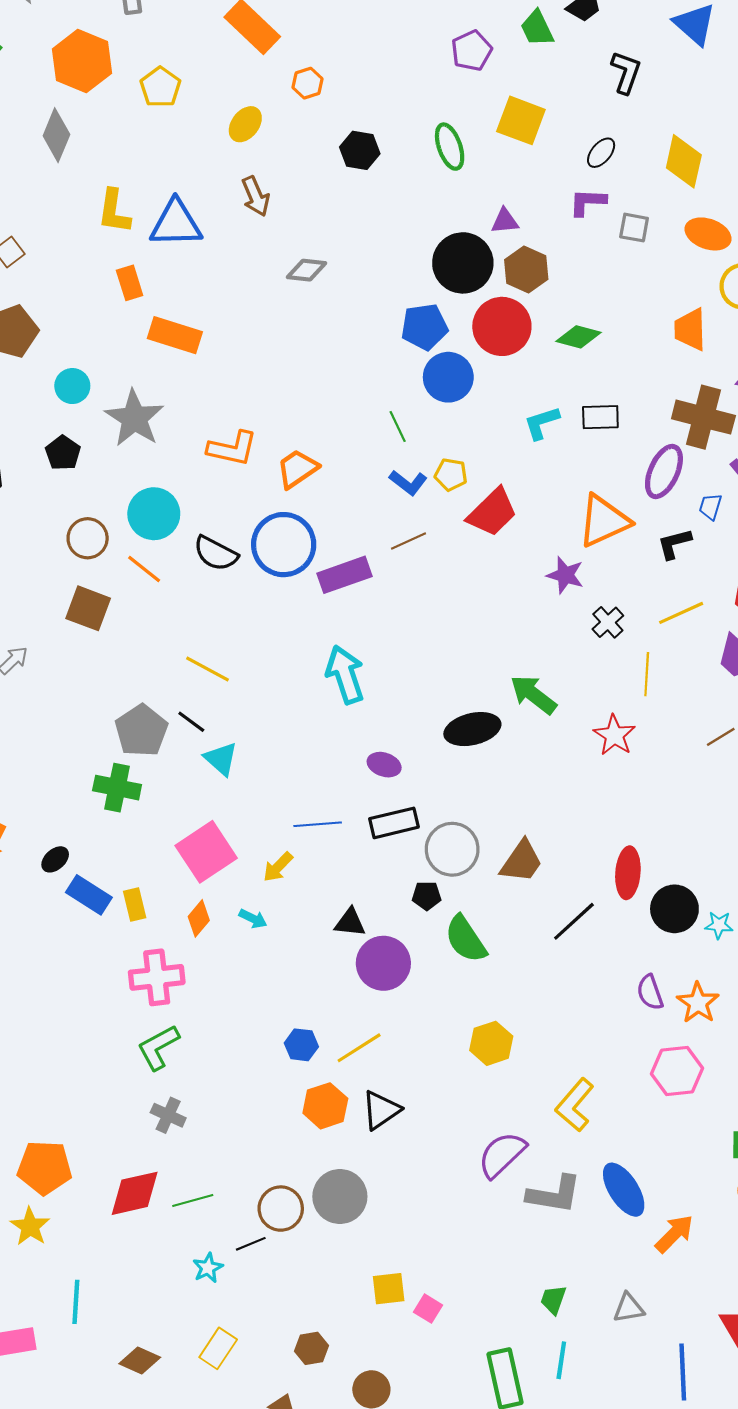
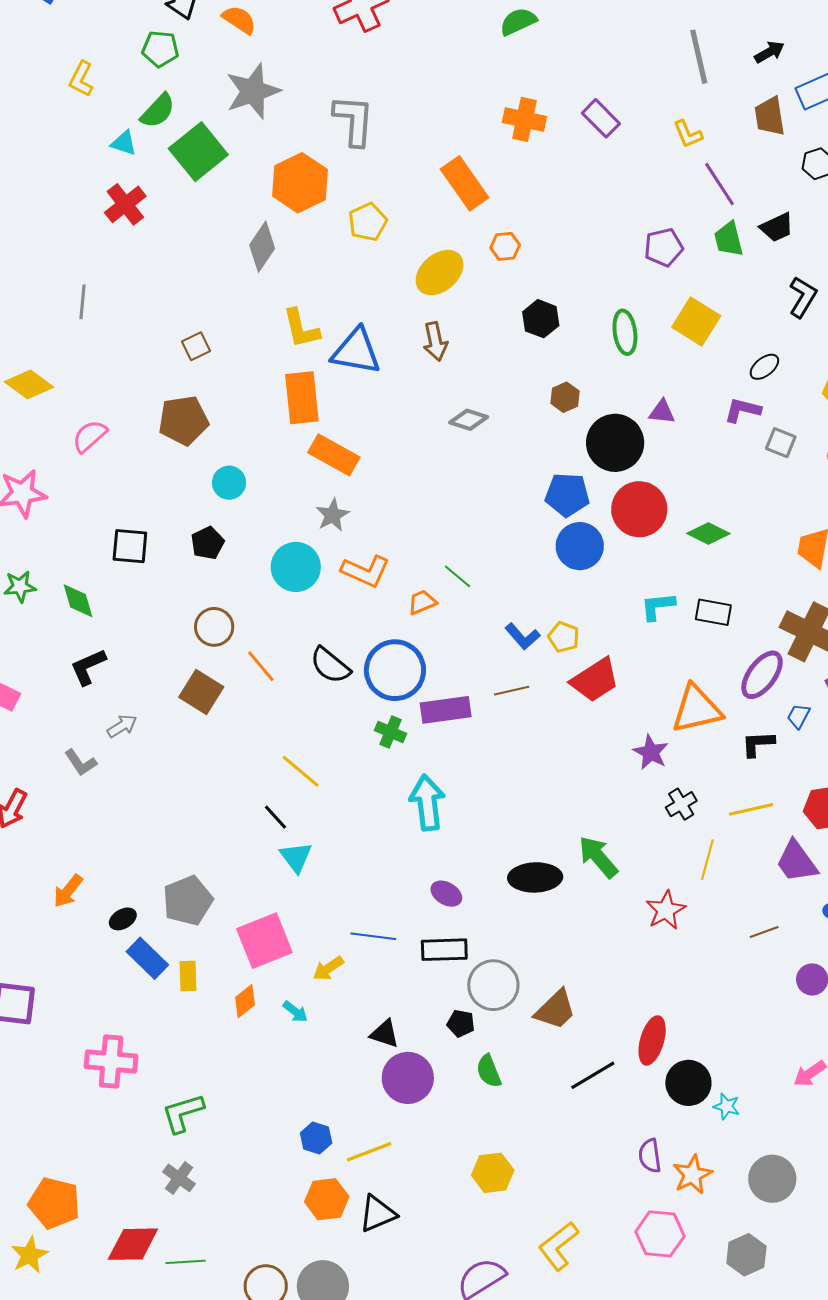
yellow ellipse: (245, 124) -> (440, 273), size x1.4
yellow L-shape: (114, 211) -> (301, 328), turned -33
brown hexagon: (526, 270) -> (565, 397), moved, size x0.7
orange rectangle: (130, 283) -> (302, 398), size x1.6
gray star: (134, 418) -> (333, 515), moved, size x0.6
green line: (398, 426) -> (458, 576), moved, turned -36
orange trapezoid: (297, 469) -> (422, 602), size x0.7
cyan circle: (154, 514) -> (296, 567), moved
gray pentagon: (141, 731) -> (188, 901), moved
green cross: (117, 788) -> (390, 732), moved, size x0.7
green semicircle: (466, 939) -> (489, 1071), size x0.7
pink cross: (157, 977) -> (111, 1061), moved

